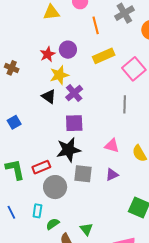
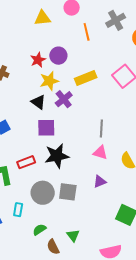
yellow rectangle: (104, 56) -> (86, 78), moved
gray line: (125, 104) -> (101, 129), moved
purple square: (74, 123) -> (46, 128), moved
red rectangle: (41, 167) -> (26, 162), moved
gray square: (83, 174) -> (68, 192), moved
cyan rectangle: (37, 211) -> (18, 210), moved

